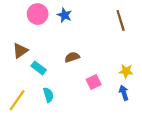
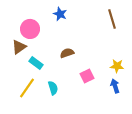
pink circle: (38, 14) -> (30, 29), moved
cyan semicircle: (48, 95) -> (53, 88), moved
yellow line: (17, 100) -> (27, 88), moved

